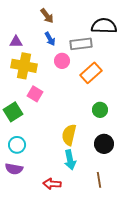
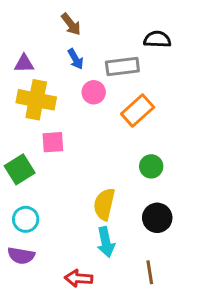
black semicircle: (104, 26) -> (157, 39), size x0.7
pink square: (35, 94) -> (53, 142), turned -35

